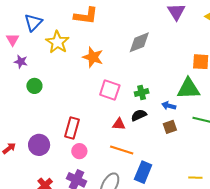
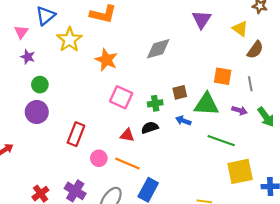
brown square: (170, 127) -> (180, 92), moved
purple circle: (39, 145) -> (37, 112), moved
pink circle: (79, 151) -> (99, 158), moved

